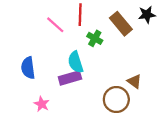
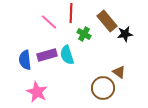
black star: (147, 15) -> (125, 34), moved
purple rectangle: (70, 78) -> (47, 55), moved
pink star: (42, 104) -> (37, 92), size x1.5

